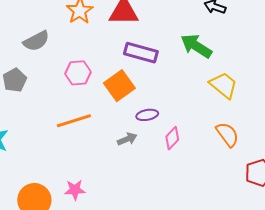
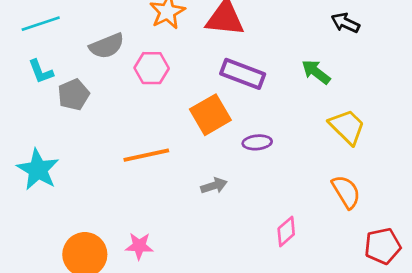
green arrow: (196, 46) -> (316, 72), size x0.7
pink hexagon: (78, 73) -> (152, 68), moved
purple ellipse: (147, 115) -> (257, 142), moved
pink diamond: (172, 138) -> (286, 231), moved

